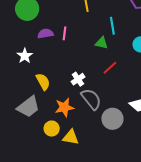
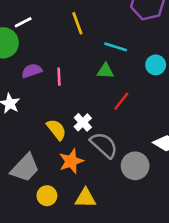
cyan line: (112, 26) -> (116, 47), turned -54
pink line: (64, 33) -> (59, 77), moved
yellow semicircle: (43, 82) -> (56, 130), moved
yellow circle: (52, 129) -> (47, 196), moved

